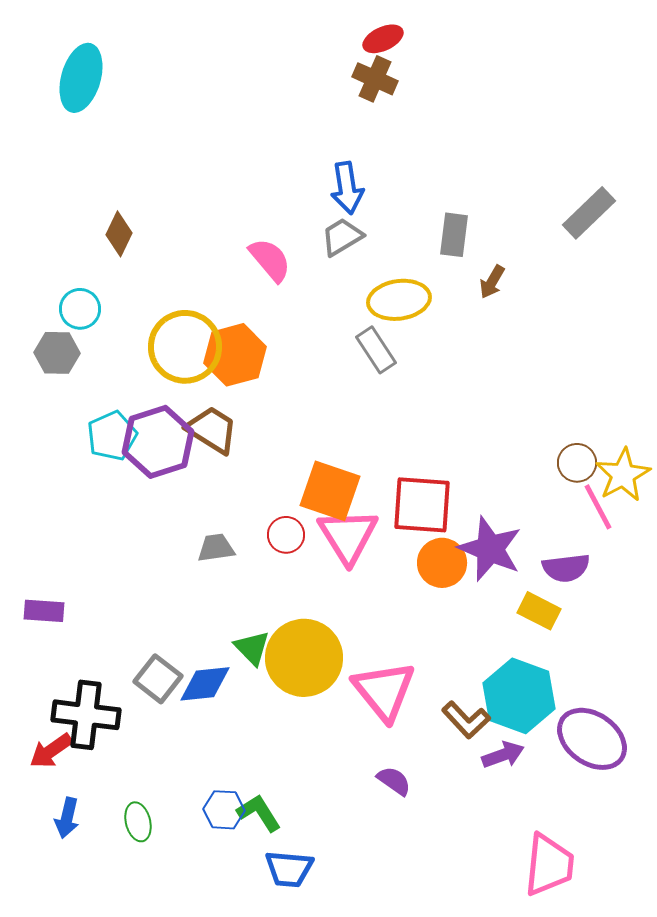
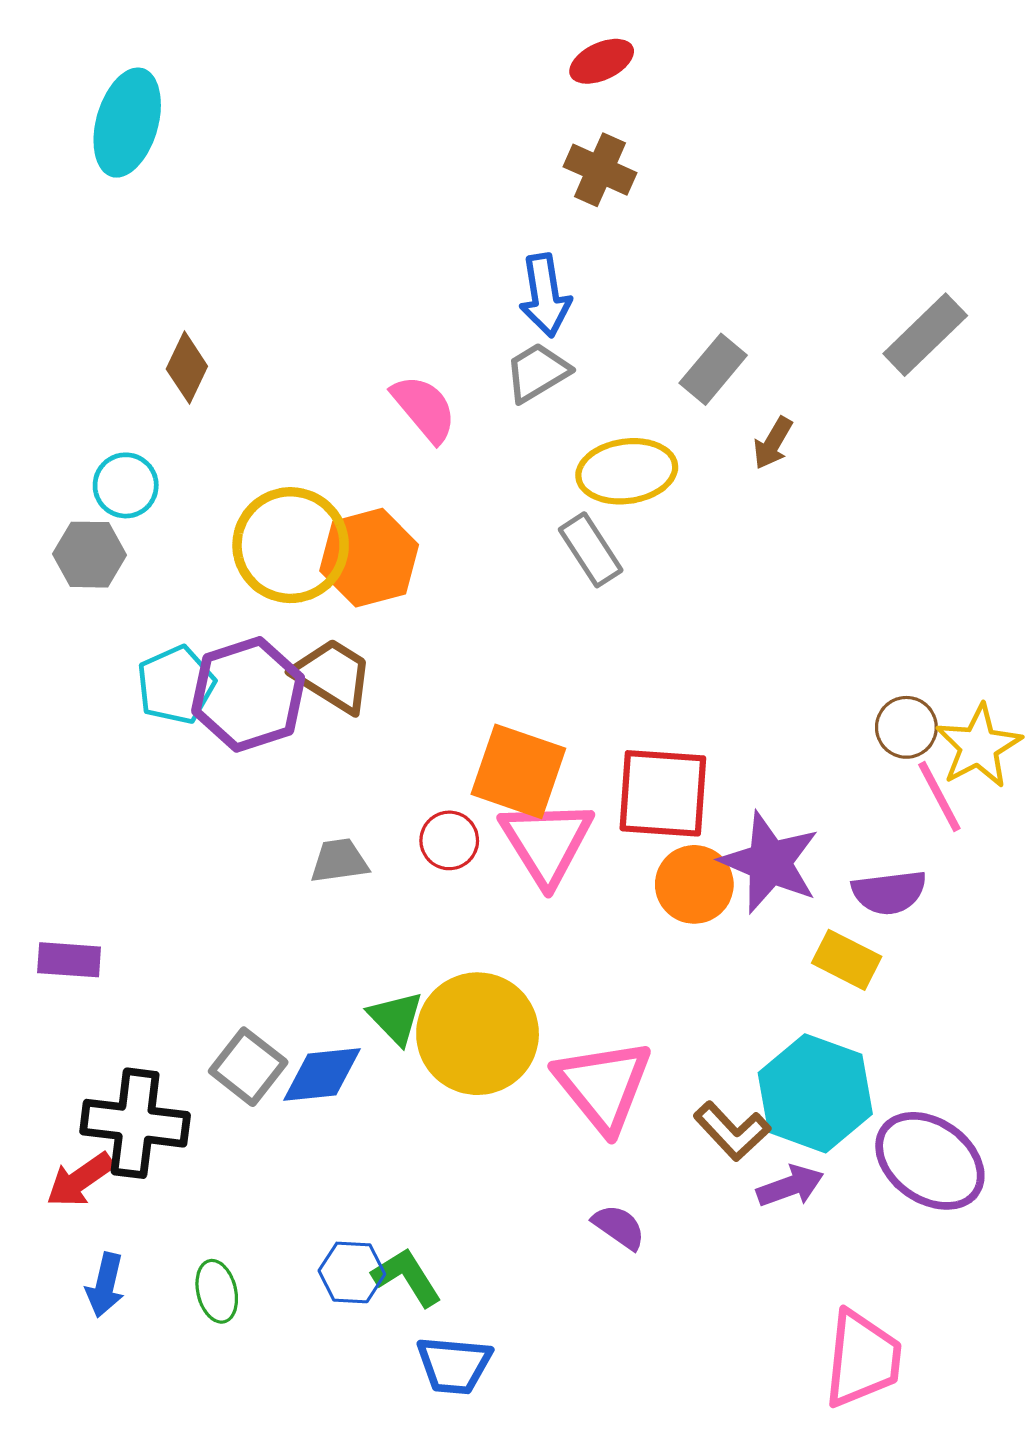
brown cross: (375, 79) -> (600, 170), moved
gray rectangle: (454, 235) -> (713, 369), turned 33

